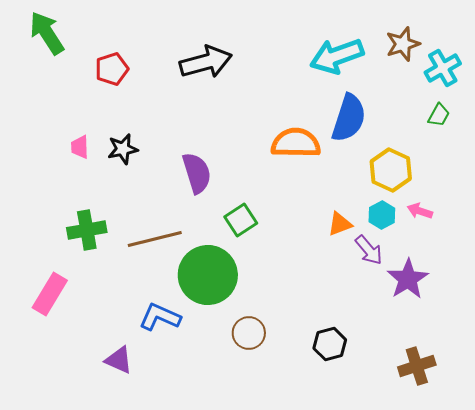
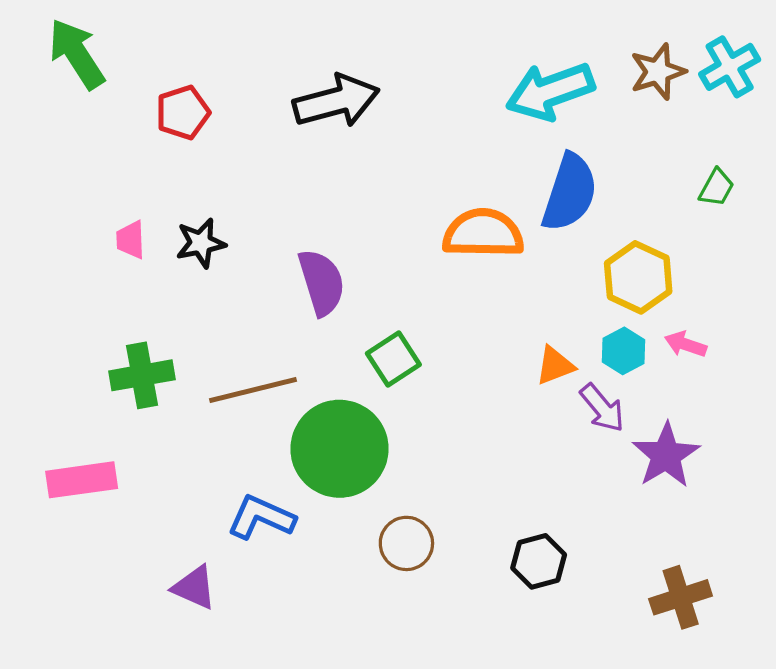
cyan cross: (443, 68) -> (730, 67), moved
pink rectangle: (50, 294) -> (82, 480), turned 51

